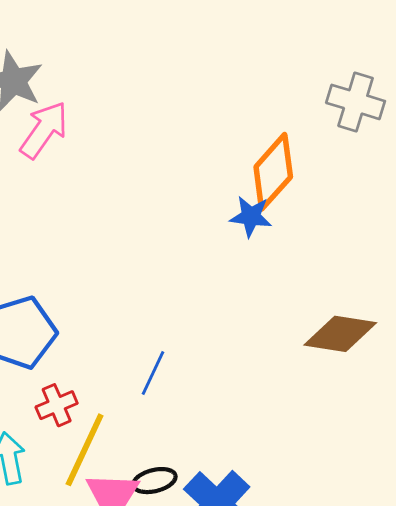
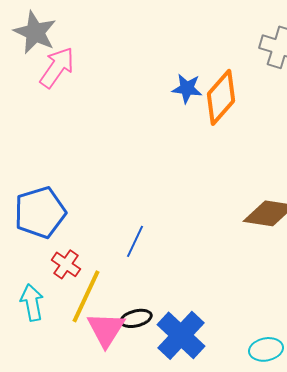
blue star: (251, 217) -> (187, 88), moved
red cross: (57, 405) -> (66, 264), turned -32

